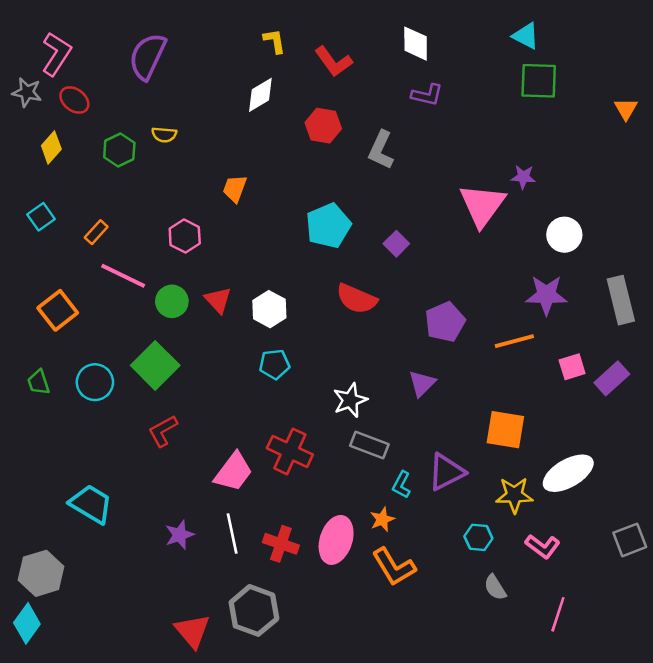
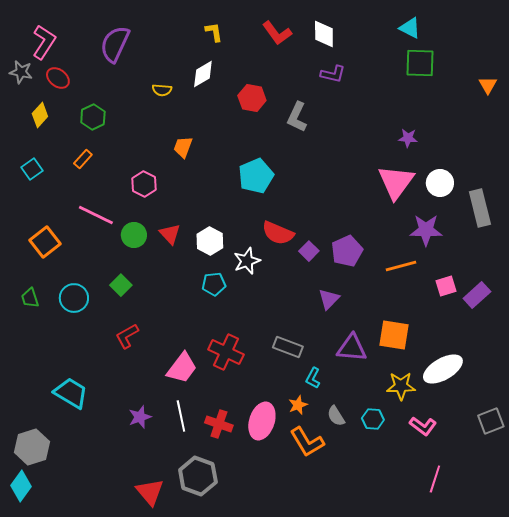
red L-shape: (333, 62) -> (277, 33), moved
yellow semicircle: (164, 135) -> (162, 90), moved
pink triangle: (482, 205) -> (396, 182), moved
orange rectangle: (96, 232) -> (83, 159), moved
purple square: (396, 244) -> (309, 251), moved
gray rectangle: (621, 300) -> (480, 208), moved
green square: (155, 365) -> (121, 285), size x0.6
white star: (350, 400) -> (247, 261), moved
purple triangle: (446, 472) -> (352, 348), moved, turned 32
gray semicircle: (495, 587) -> (336, 416), moved

